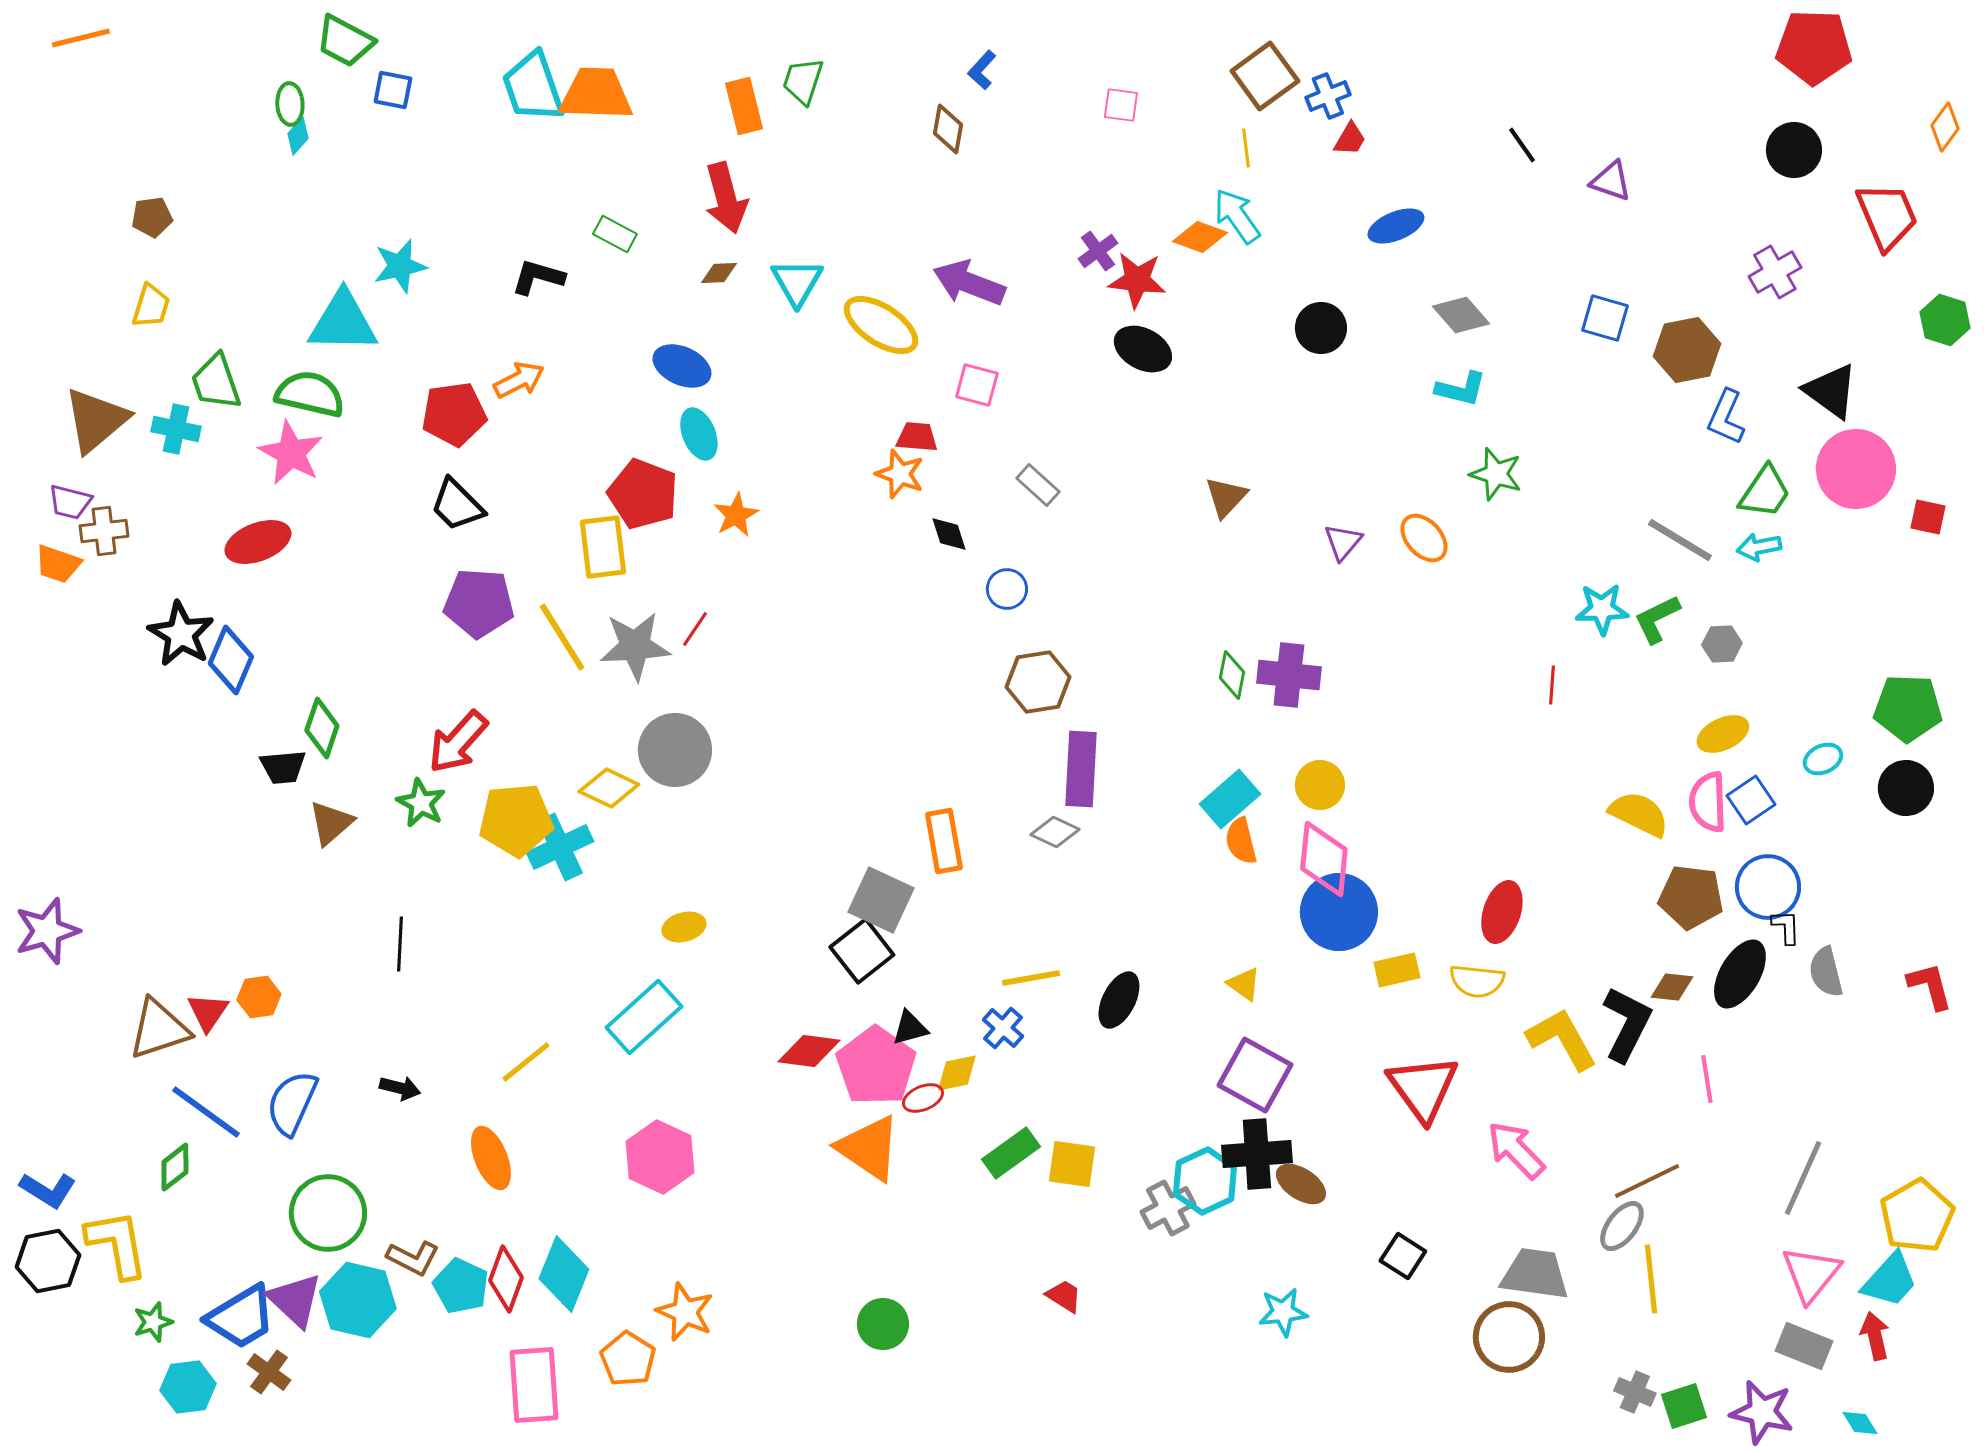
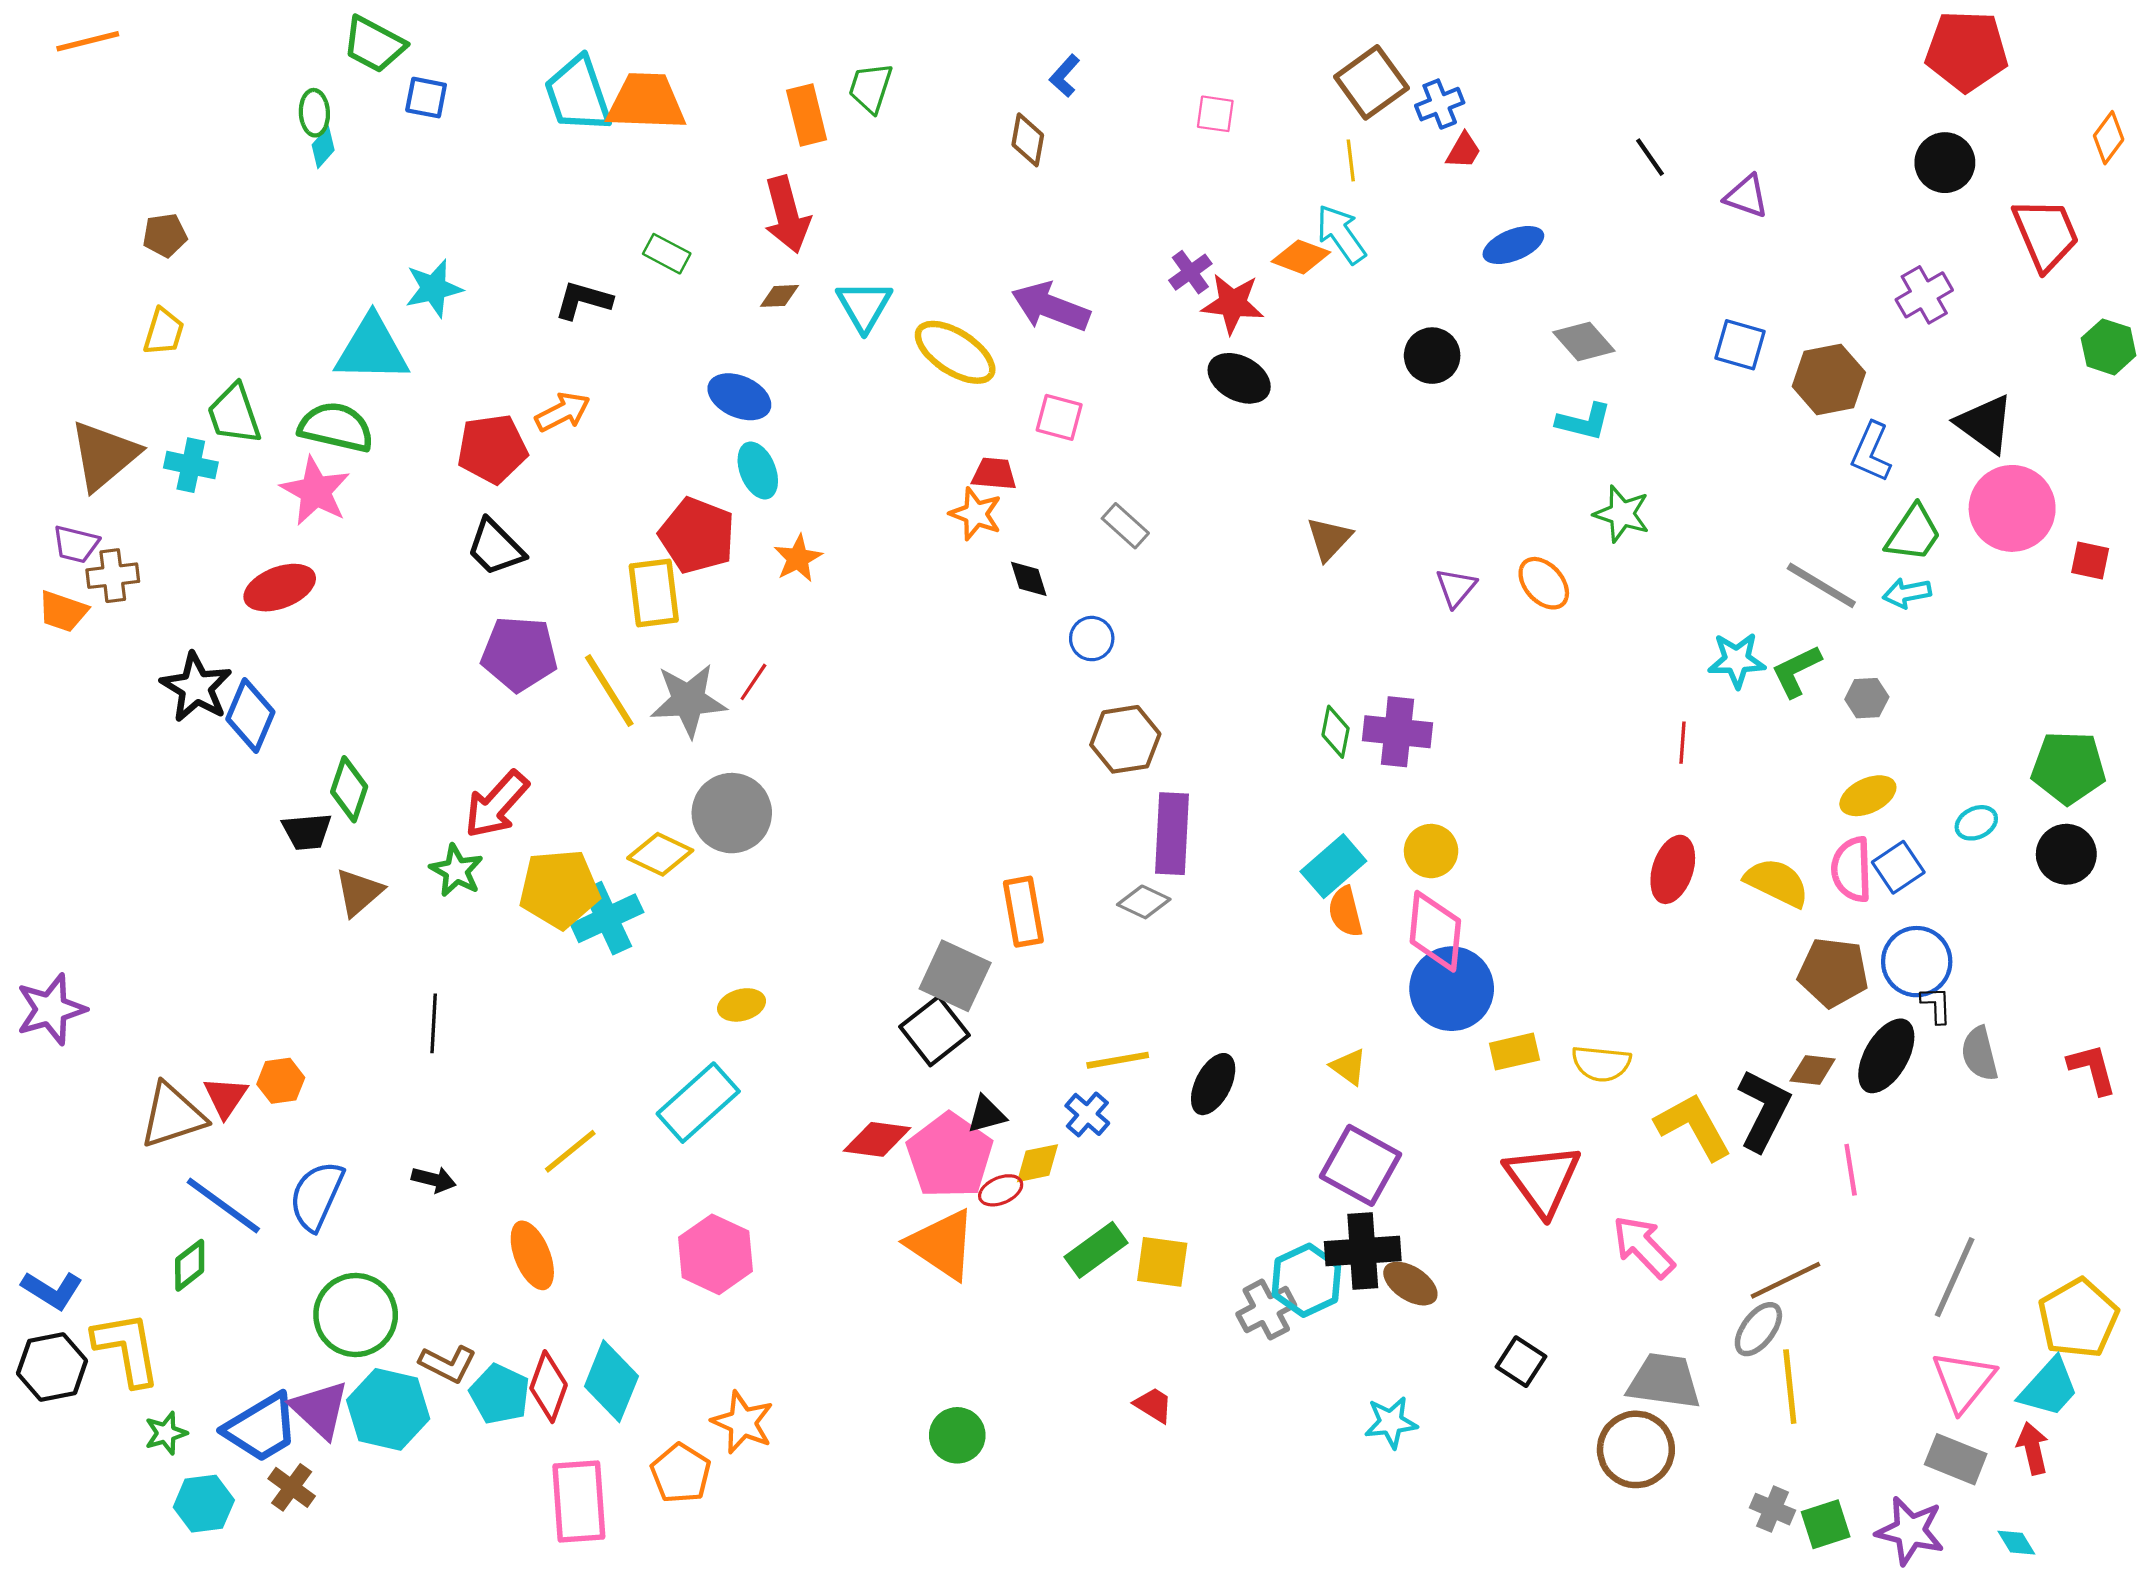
red ellipse: (1502, 912) -> (1673, 869), moved

